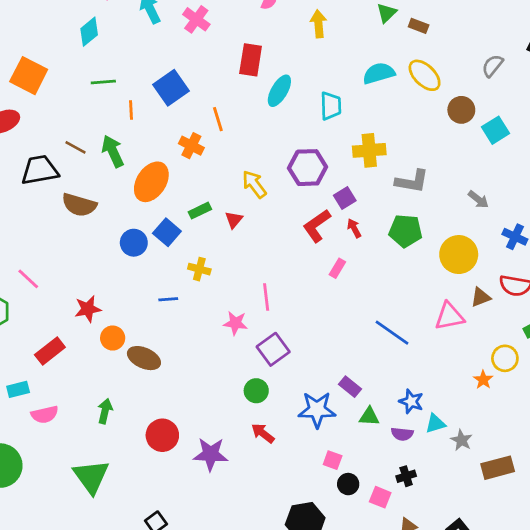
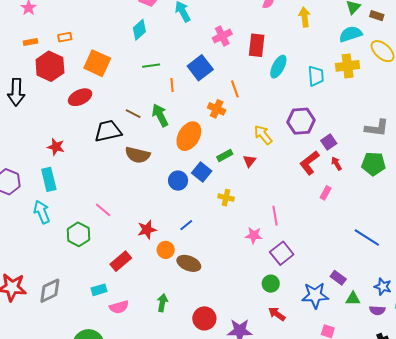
pink cross: (196, 19) -> (222, 36), moved, turned 30
cyan semicircle: (379, 73) -> (351, 34), moved
yellow cross: (369, 150) -> (348, 66), moved
blue line: (168, 299) -> (186, 225), moved, turned -32

